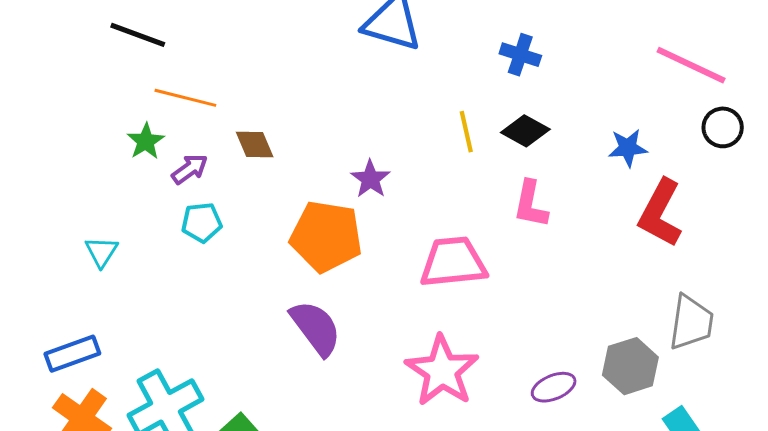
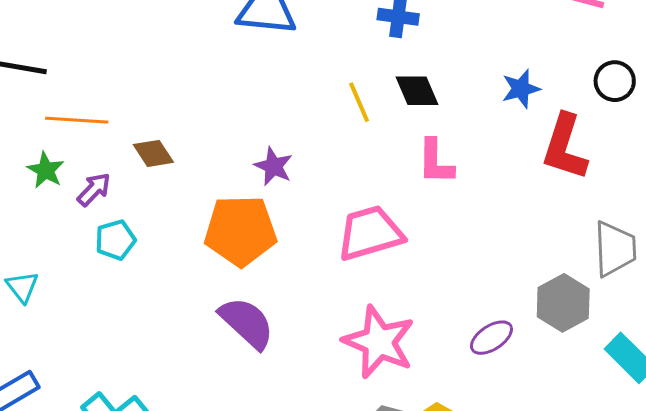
black circle: (723, 127) -> (615, 81), moved
black diamond: (525, 131) -> (417, 91), turned 48

